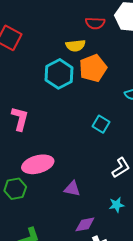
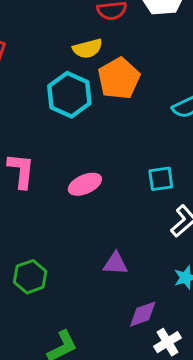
cyan square: (101, 124) -> (161, 179), moved, turned -30
pink ellipse: (38, 164) -> (85, 184), moved, size x0.7

